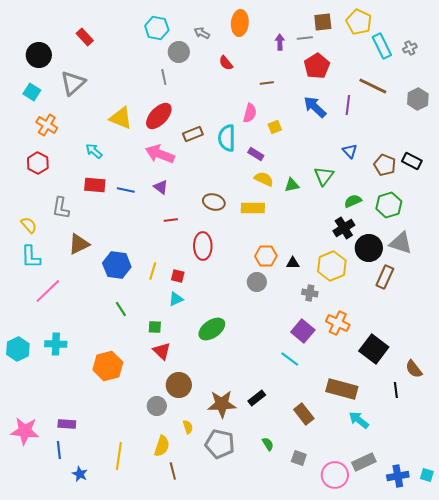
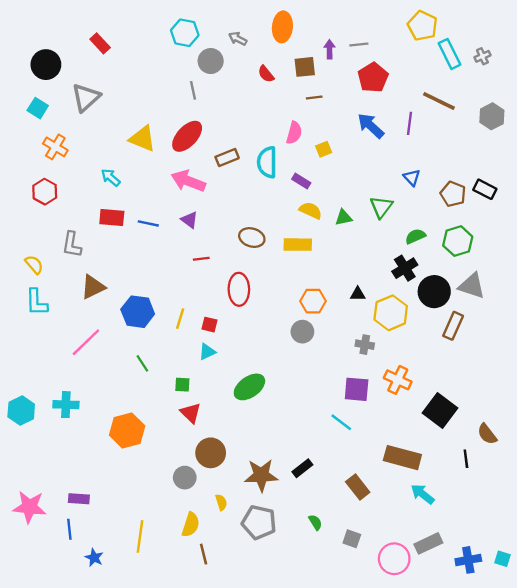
brown square: (323, 22) -> (305, 67), moved
black triangle: (293, 263) -> (358, 294), moved
pink line: (48, 291) -> (86, 342), moved
purple square: (303, 331) -> (357, 389), turned -35

